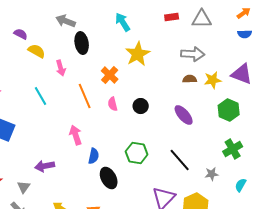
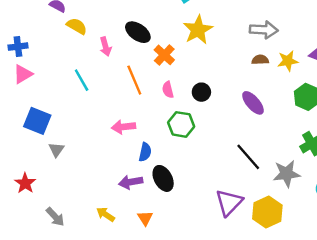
black ellipse: (82, 43) -> (138, 32), moved, turned -45
pink arrow: (76, 135) -> (124, 127), turned -78
green hexagon: (137, 153) -> (181, 124), moved
purple arrow: (45, 166) -> (131, 182), moved
gray star: (212, 174) -> (287, 174), size x1.6
gray triangle: (24, 187) -> (56, 150), moved

